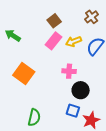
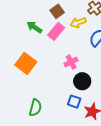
green arrow: (13, 35) -> (34, 27), moved
yellow arrow: (73, 41) -> (78, 23), moved
pink cross: (69, 71) -> (71, 62), turned -32

